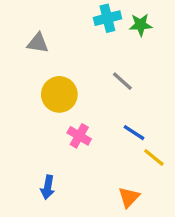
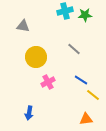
pink cross: (79, 136) -> (48, 82), turned 32
orange triangle: (129, 197) -> (86, 119), moved, turned 40

